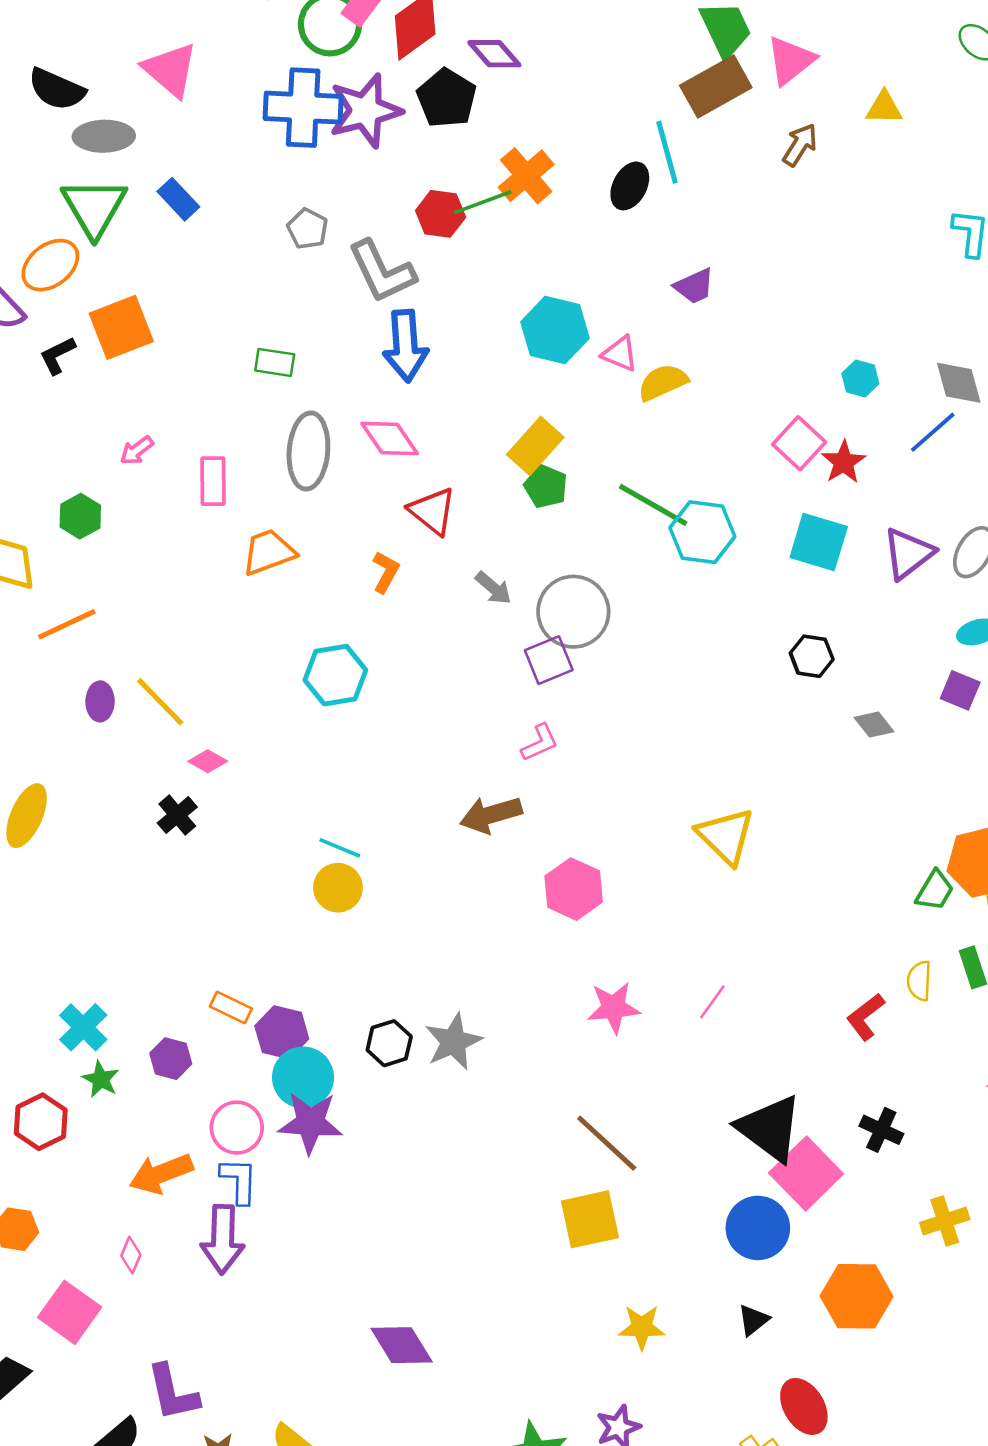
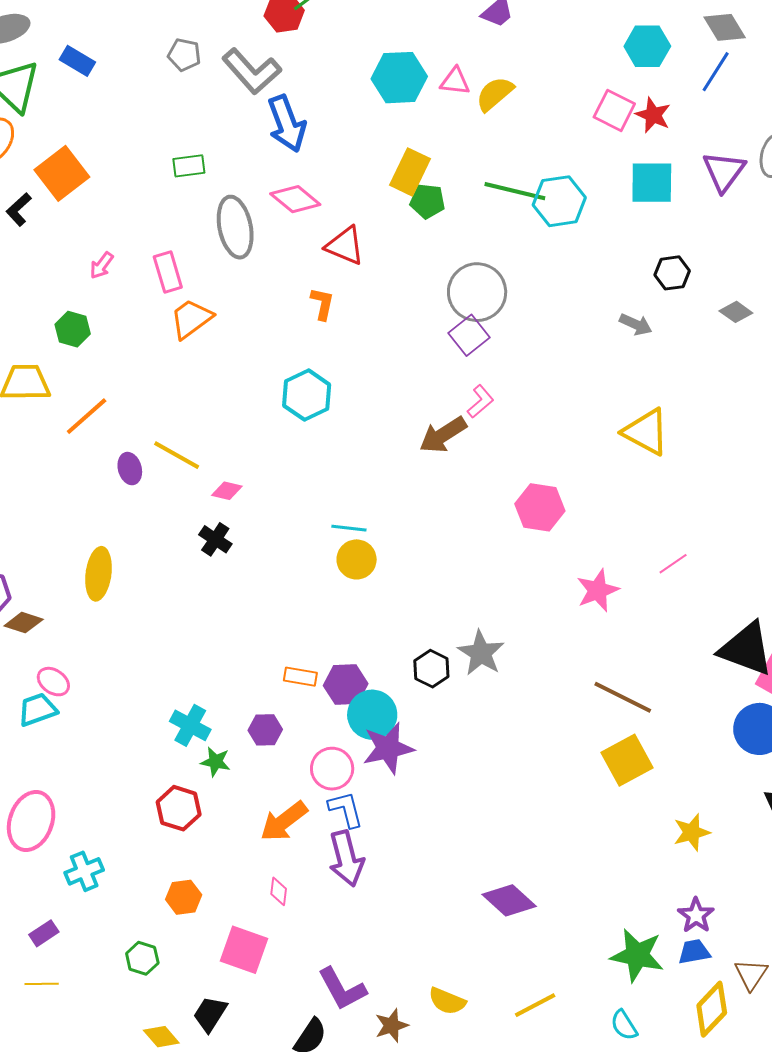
cyan hexagon: (860, 378) -> (647, 46), size x1.5
orange trapezoid: (269, 552) -> (191, 319), moved
gray arrow: (493, 588) -> (636, 324), moved
brown arrow: (491, 815) -> (443, 435), moved
pink line: (712, 1002) -> (673, 564), turned 36

